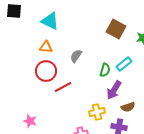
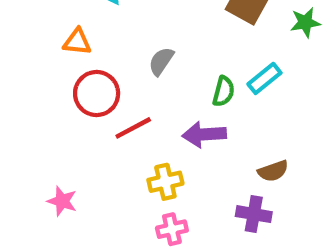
orange triangle: (46, 47) -> (77, 42), moved
purple arrow: (114, 90) -> (204, 134), moved, turned 54
yellow cross: (97, 112) -> (165, 182), moved

